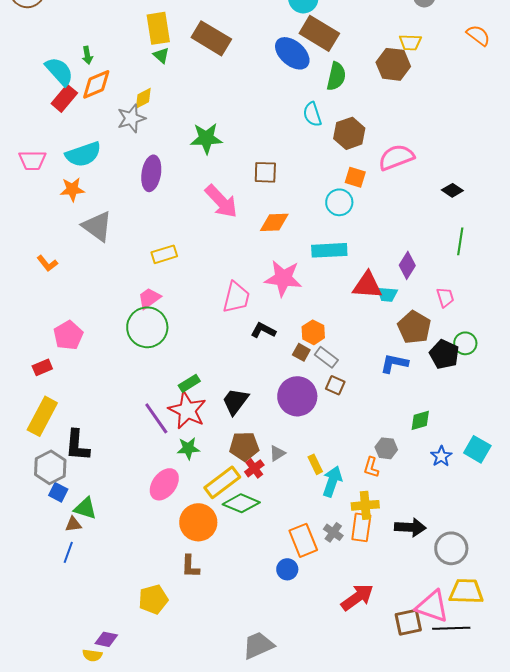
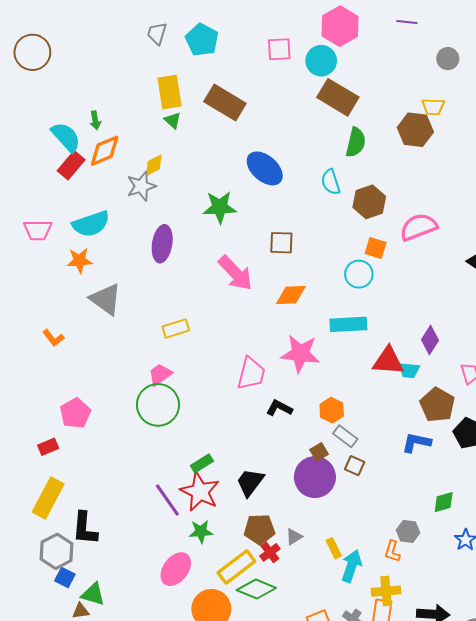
blue ellipse: (292, 53) -> (265, 168), moved
brown square: (301, 352) -> (319, 452), moved, turned 30

